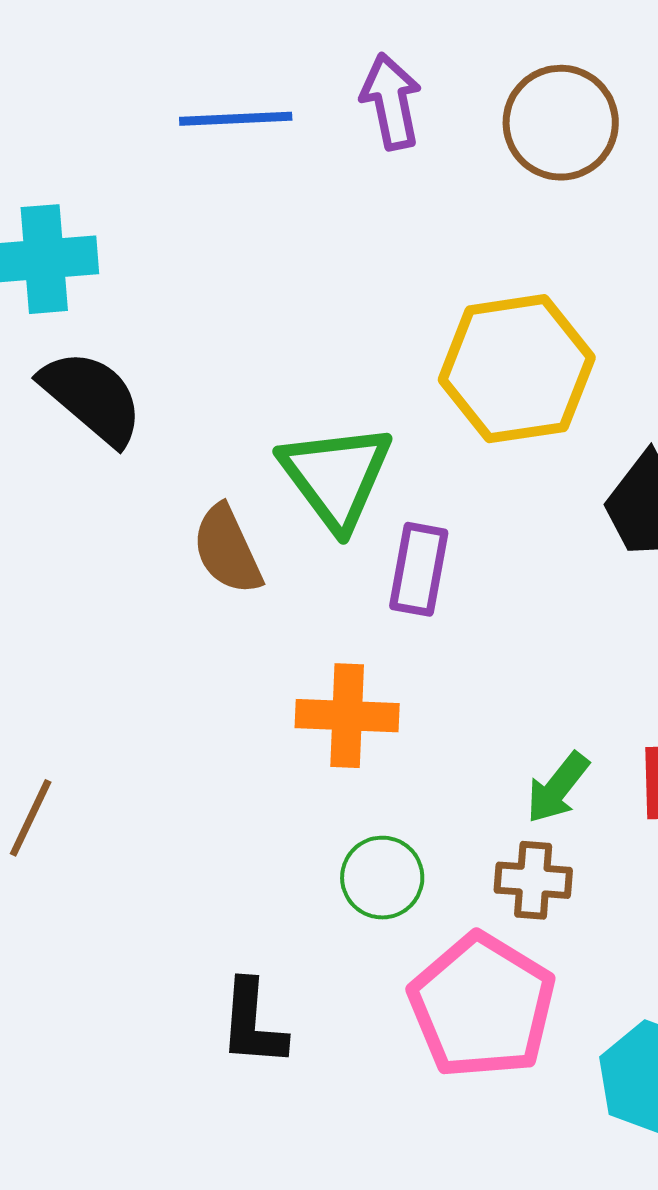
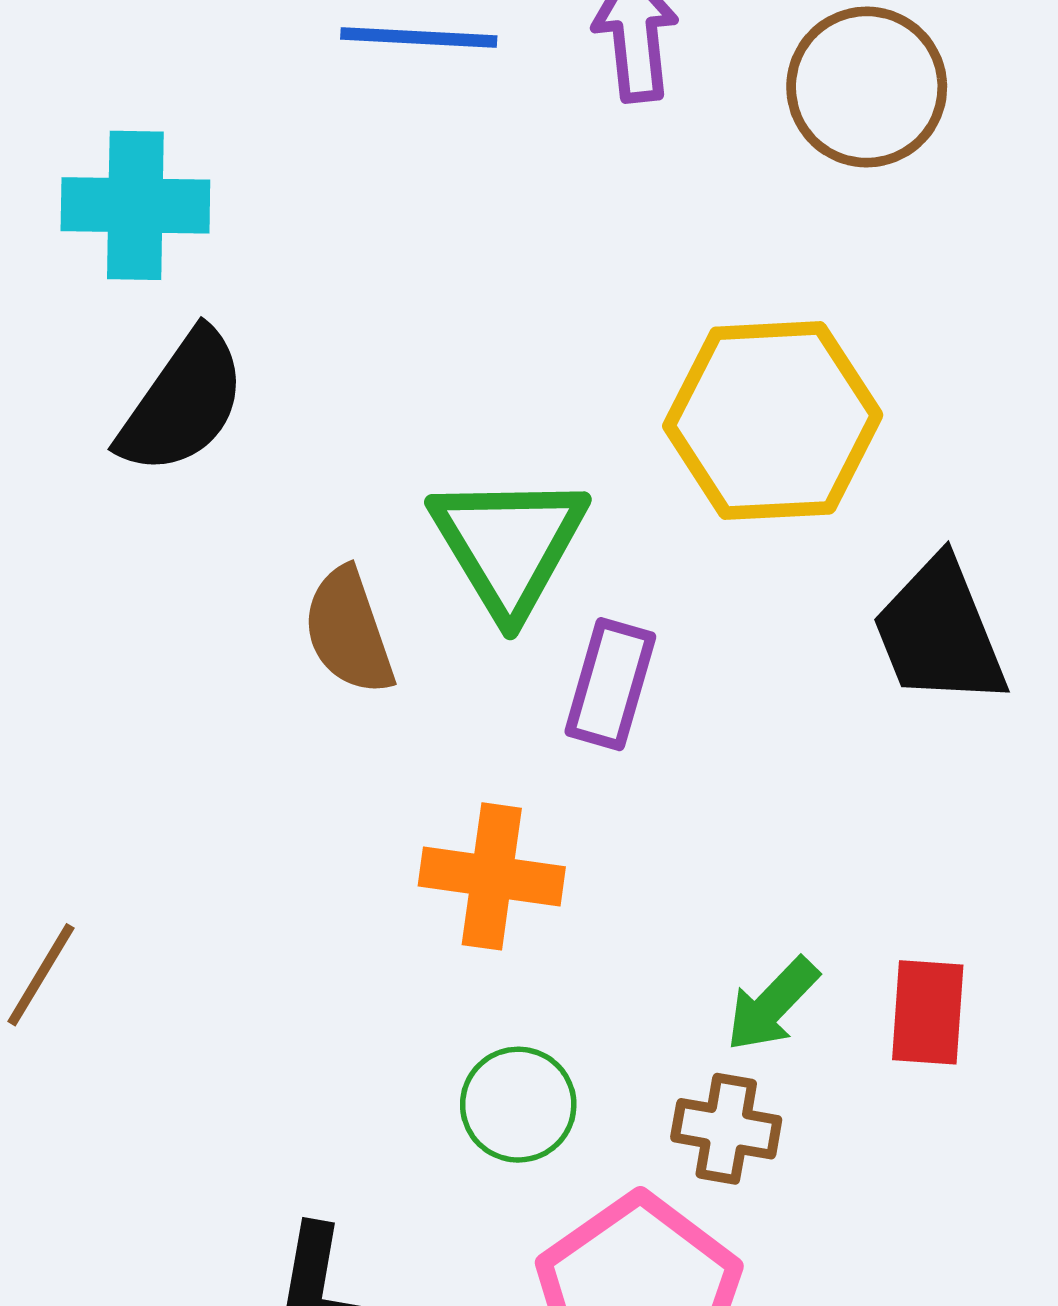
black semicircle: (92, 397) -> (182, 403), turned 79

